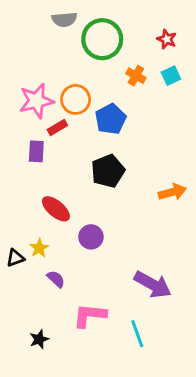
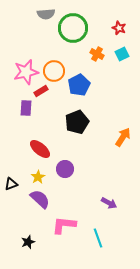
orange arrow: (172, 192) -> (123, 137), turned -42
yellow star: (39, 248) -> (38, 177), moved
purple semicircle: (56, 279) -> (40, 199), size x1.5
purple arrow: (153, 285) -> (109, 203), size x0.6

